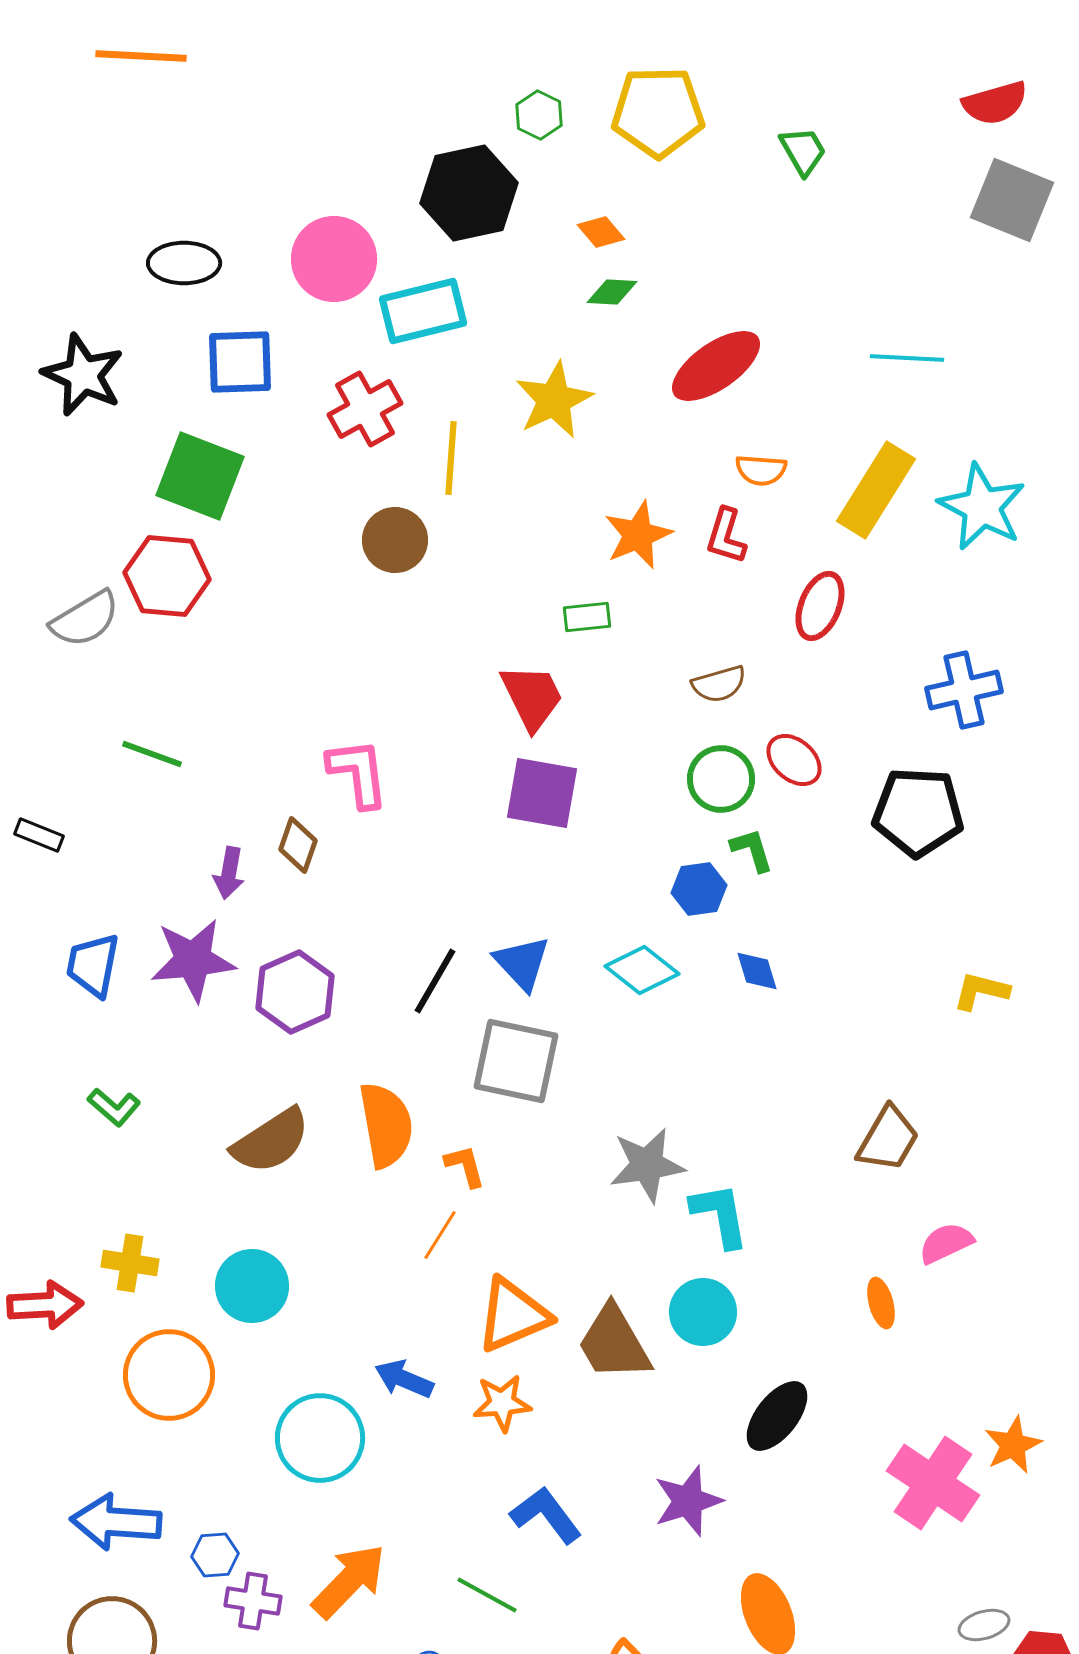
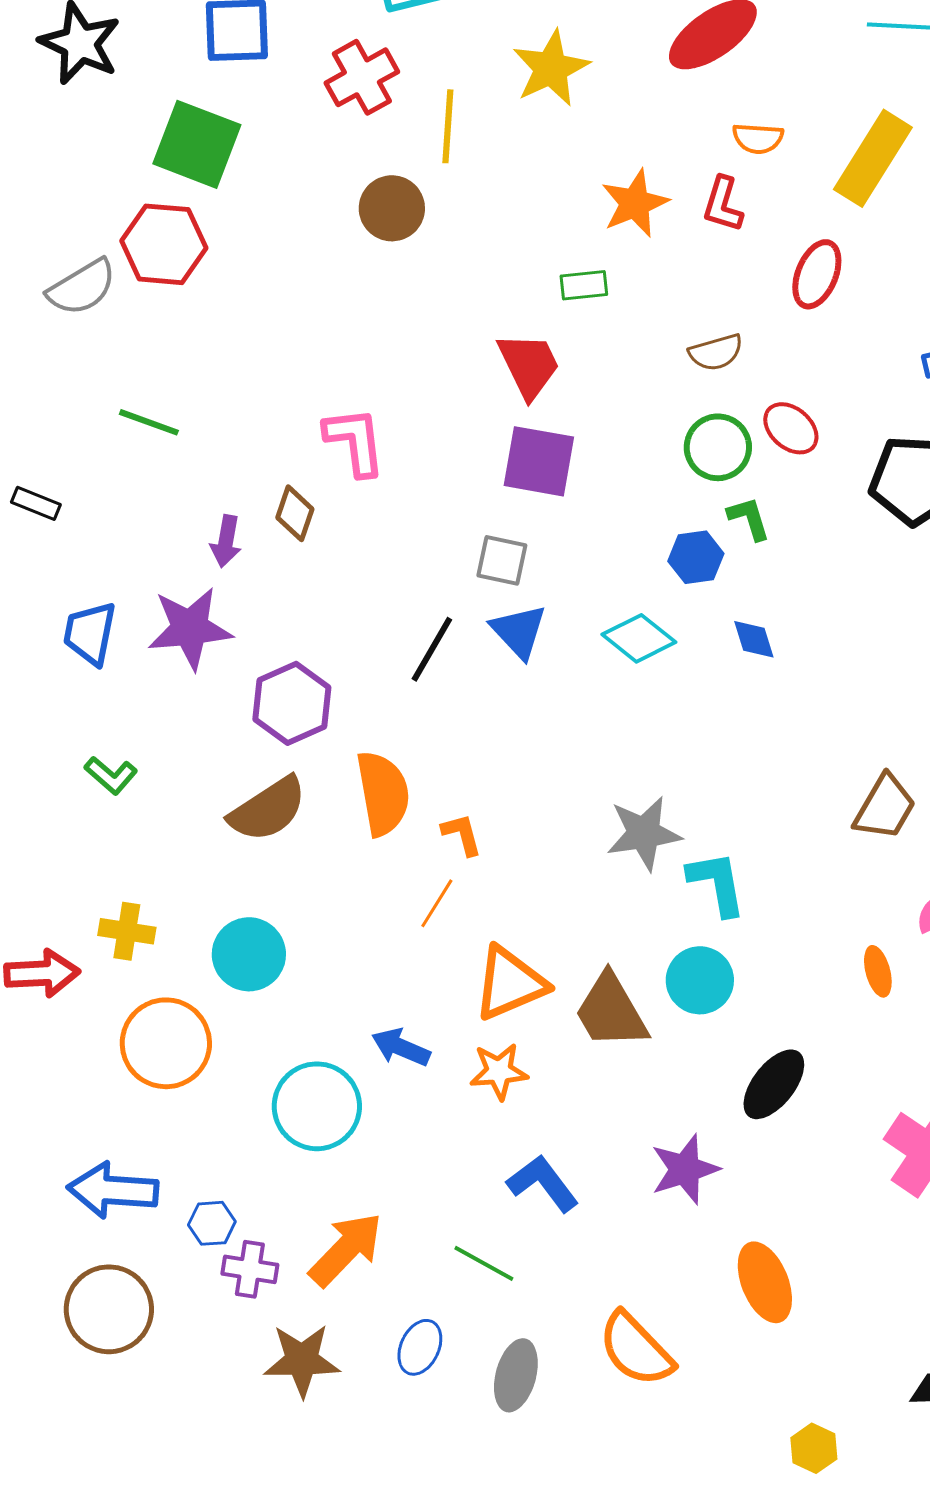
purple hexagon: (295, 992) -> (292, 703), moved
gray square: (516, 1061) -> (502, 560), moved, size x0.6

